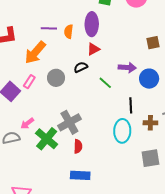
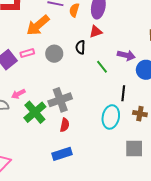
black semicircle: (81, 67) -> (80, 47), turned -72
pink rectangle: (29, 82) -> (27, 53), turned 32
blue rectangle: (80, 175) -> (62, 154), turned -30

